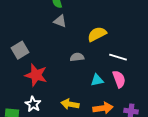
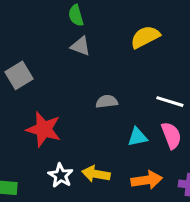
yellow semicircle: (97, 34) -> (145, 37), moved
gray square: (20, 50) -> (19, 75), moved
white star: (33, 104) -> (61, 175), moved

